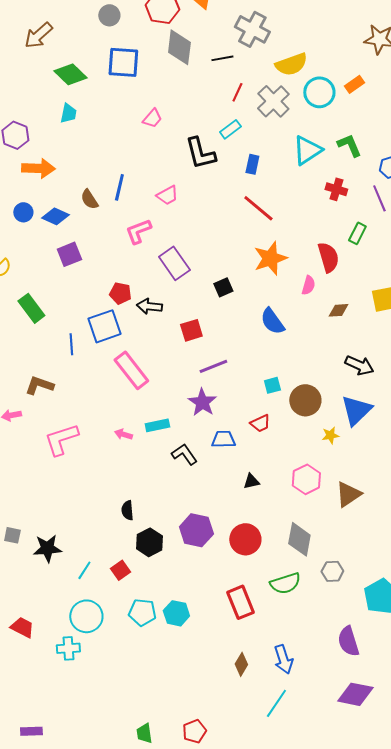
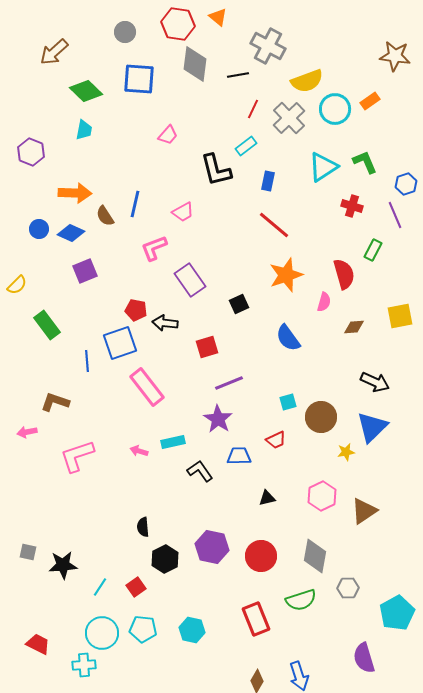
orange arrow: (38, 168) -> (75, 193), moved
cyan pentagon: (142, 612) -> (143, 629), moved

